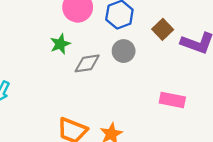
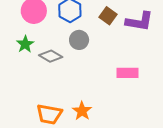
gray diamond: (87, 63) -> (51, 56), turned 50

